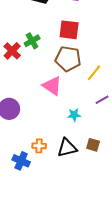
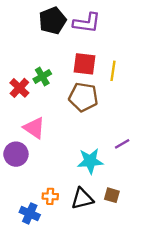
yellow line: (94, 73) -> (113, 71), moved, turned -30
pink triangle: (52, 86) -> (34, 128), moved
cyan star: (74, 115) -> (90, 161), size x1.6

